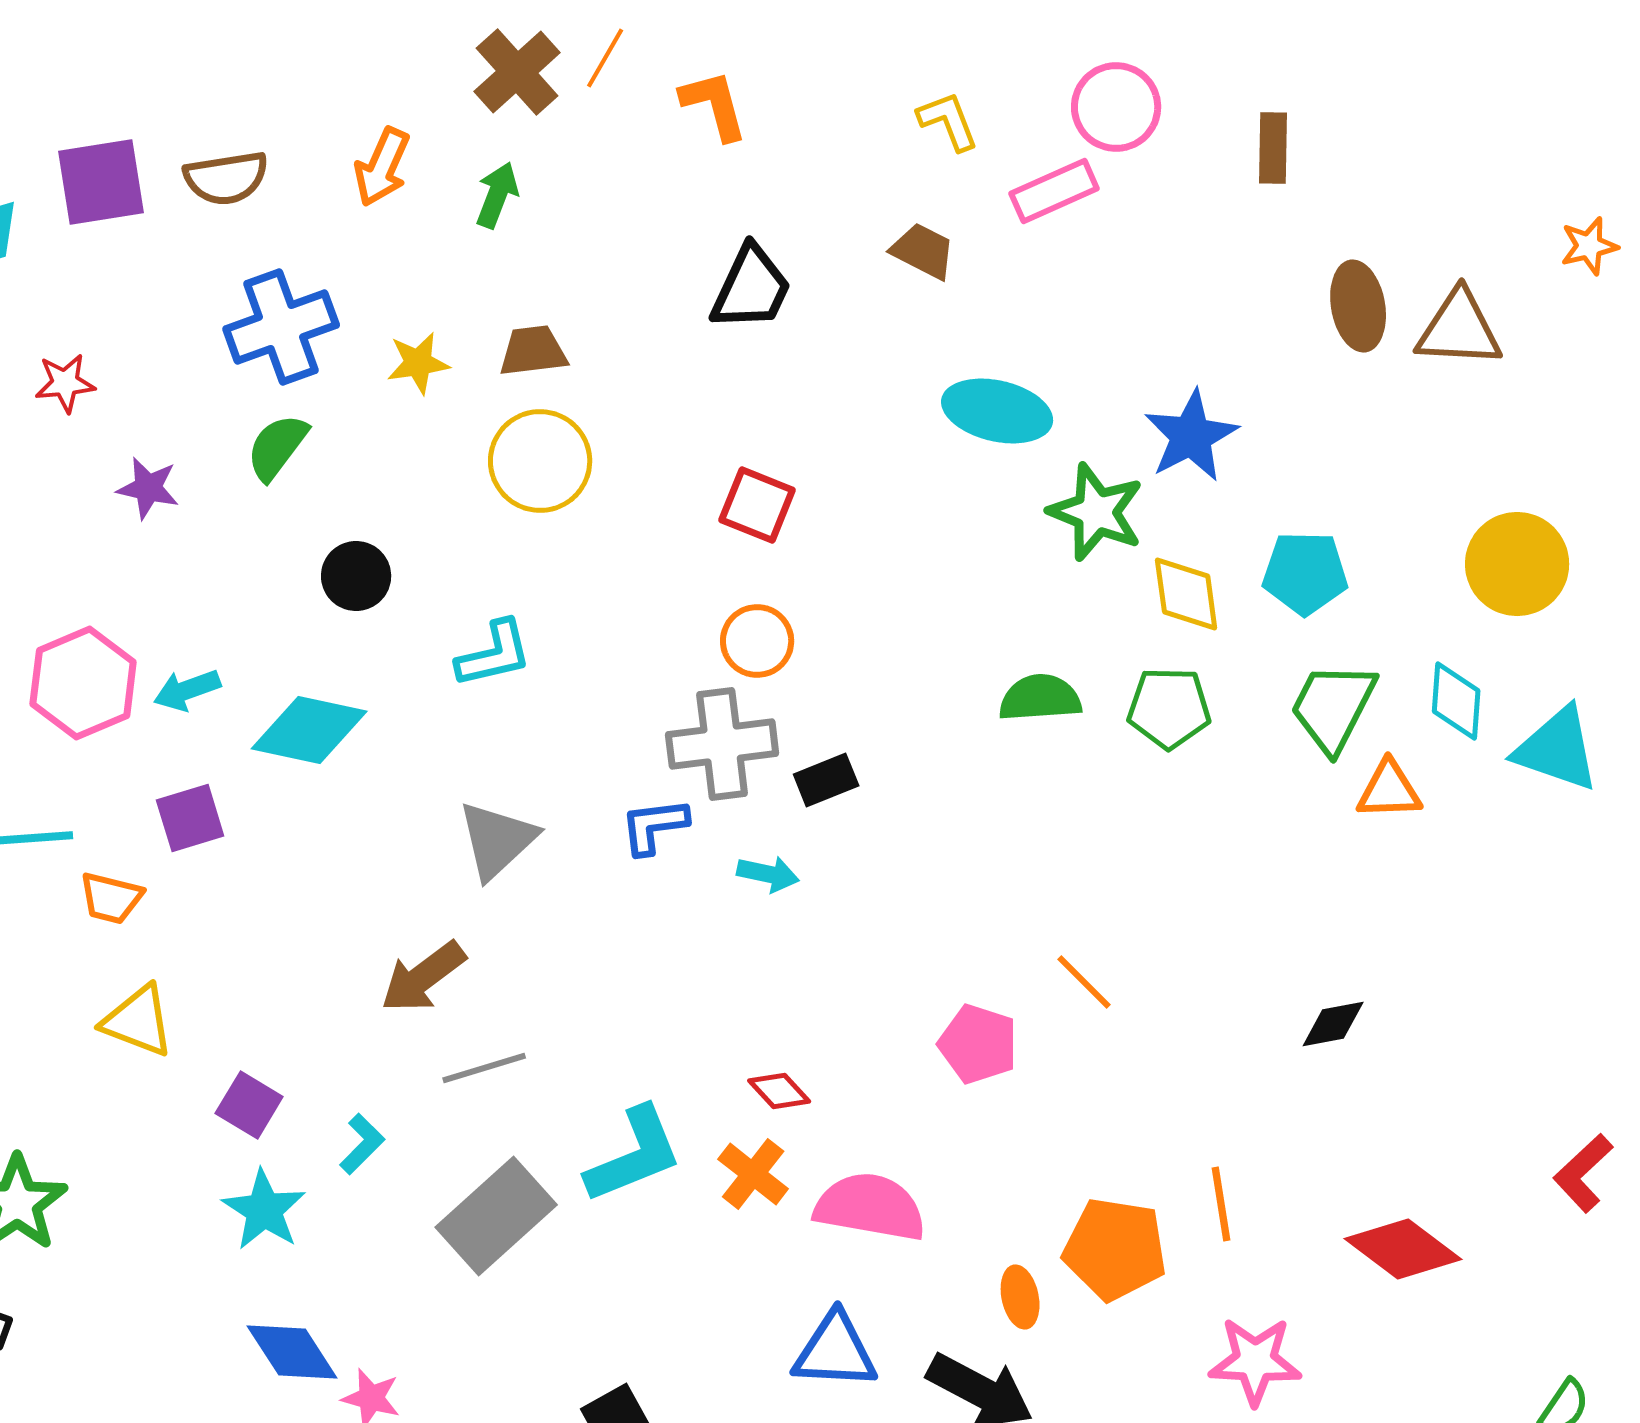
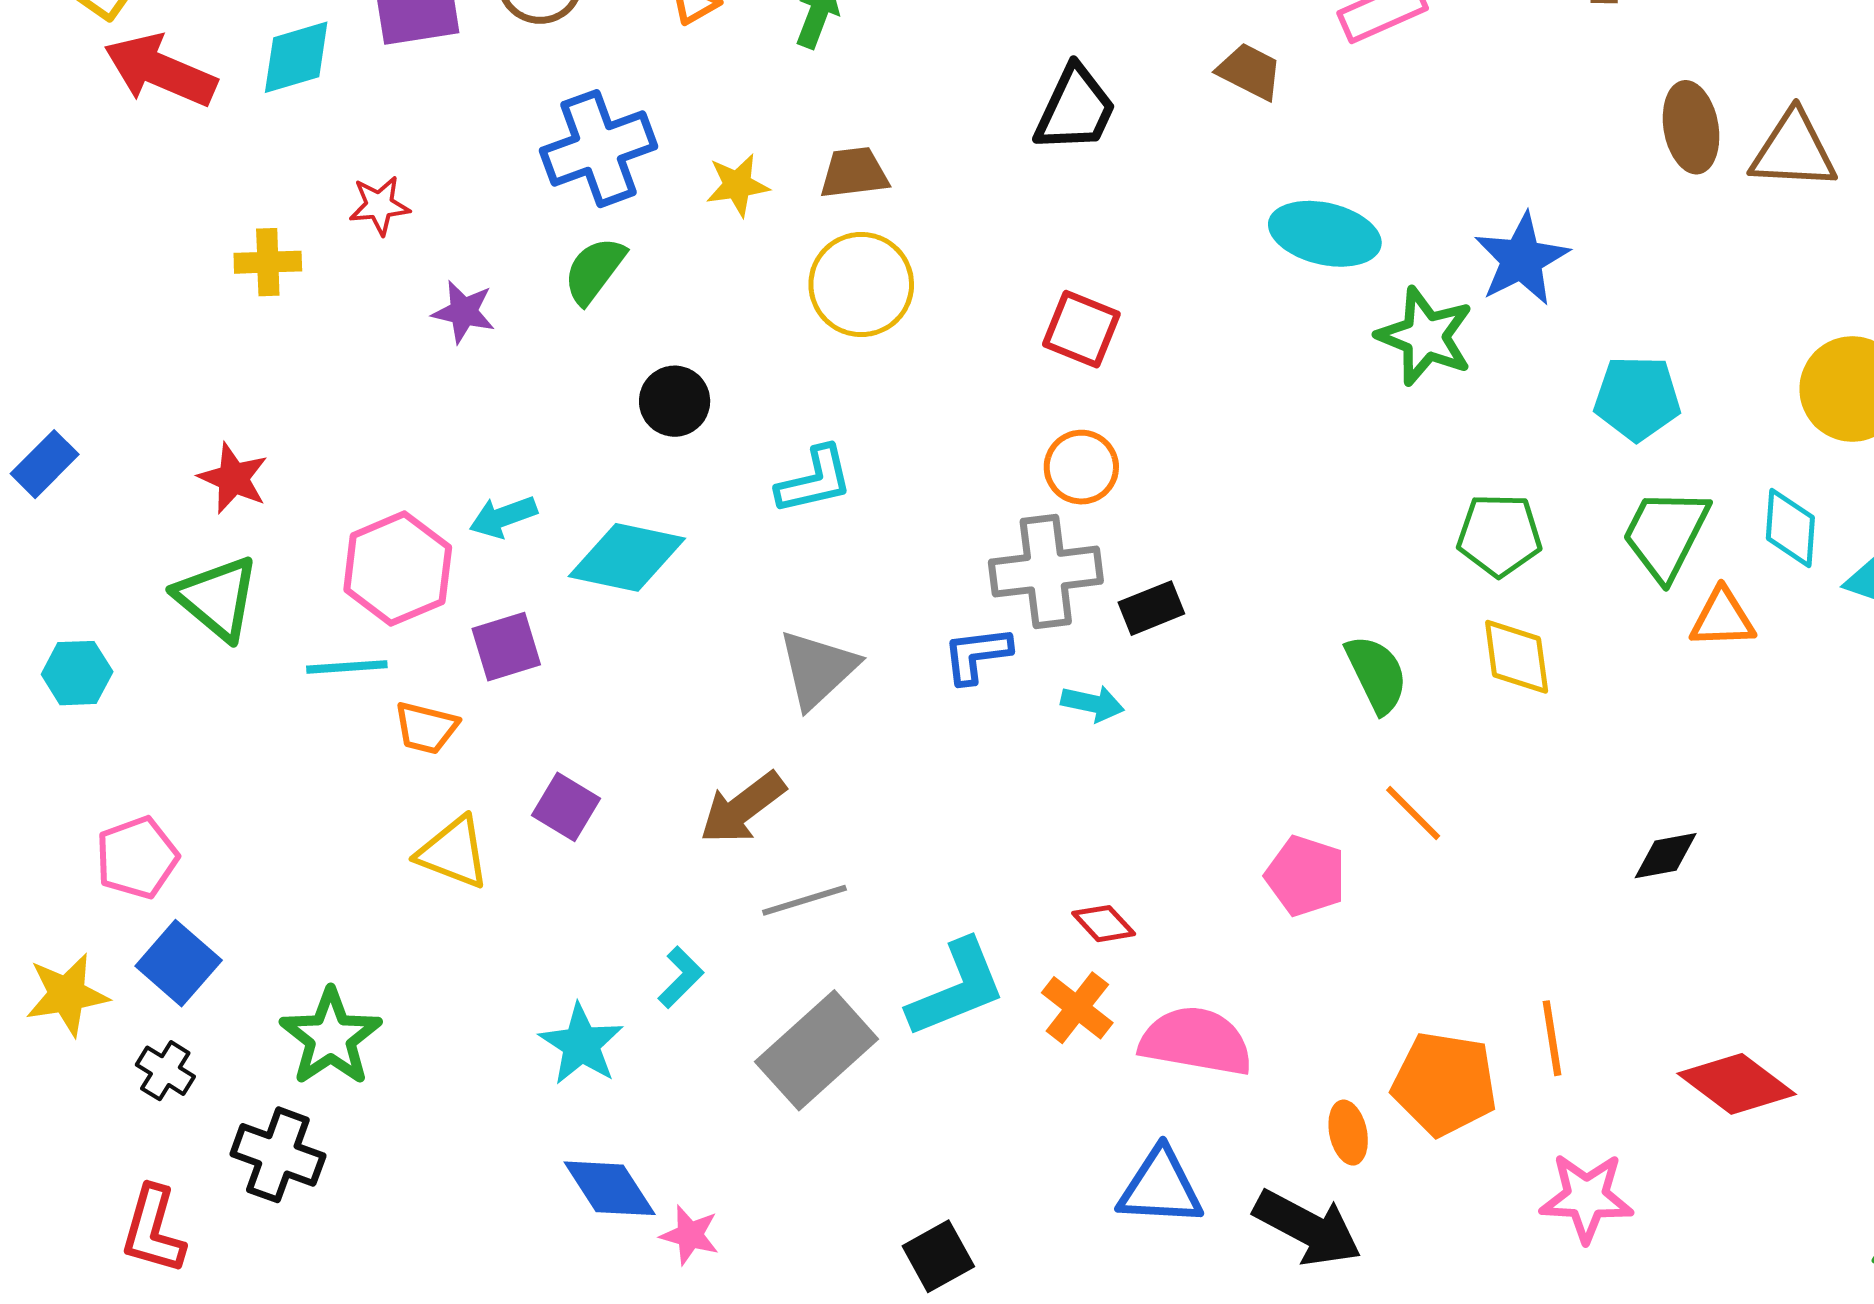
yellow diamond: (1186, 594) -> (1517, 657), moved
pink hexagon: (83, 683) -> (398, 569), moved
green semicircle: (1040, 698) -> (1377, 674), moved, turned 68
purple square: (249, 1105) -> (566, 807), moved

